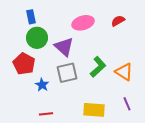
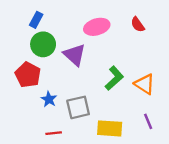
blue rectangle: (31, 17) -> (36, 20), turned 40
red semicircle: (118, 21) -> (138, 25), turned -96
gray square: (67, 73) -> (78, 107), moved

